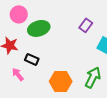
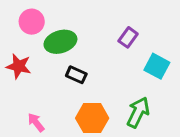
black rectangle: (32, 59) -> (76, 75), moved
pink arrow: (18, 74) -> (36, 122), moved

